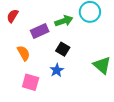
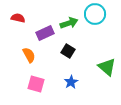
red semicircle: (13, 16) -> (18, 18), turned 72
blue star: (57, 70) -> (71, 82), moved

